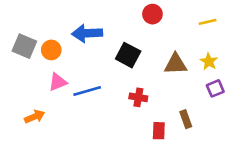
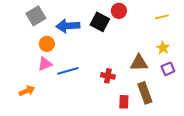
gray square: (24, 46) -> (36, 16), moved, turned 36
orange circle: (51, 50) -> (47, 44), moved
black square: (128, 55) -> (100, 22), moved
brown triangle: (176, 64) -> (139, 63), moved
brown rectangle: (186, 119) -> (145, 93), size x1.5

